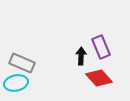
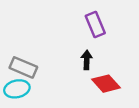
purple rectangle: (101, 47) -> (95, 24), moved

